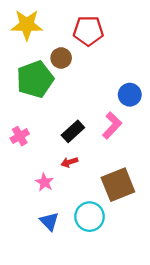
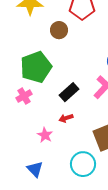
green pentagon: (35, 79) -> (36, 67), moved
blue triangle: (49, 221) -> (35, 169), moved

